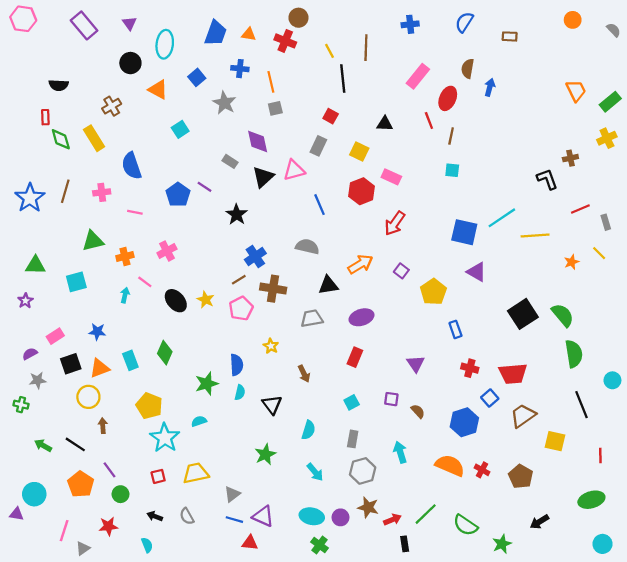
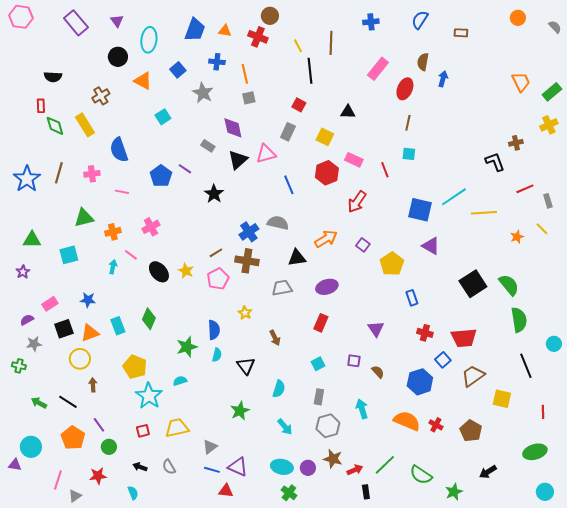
red line: (429, 121) -> (385, 170), moved
blue cross: (255, 256) -> (249, 232), moved

